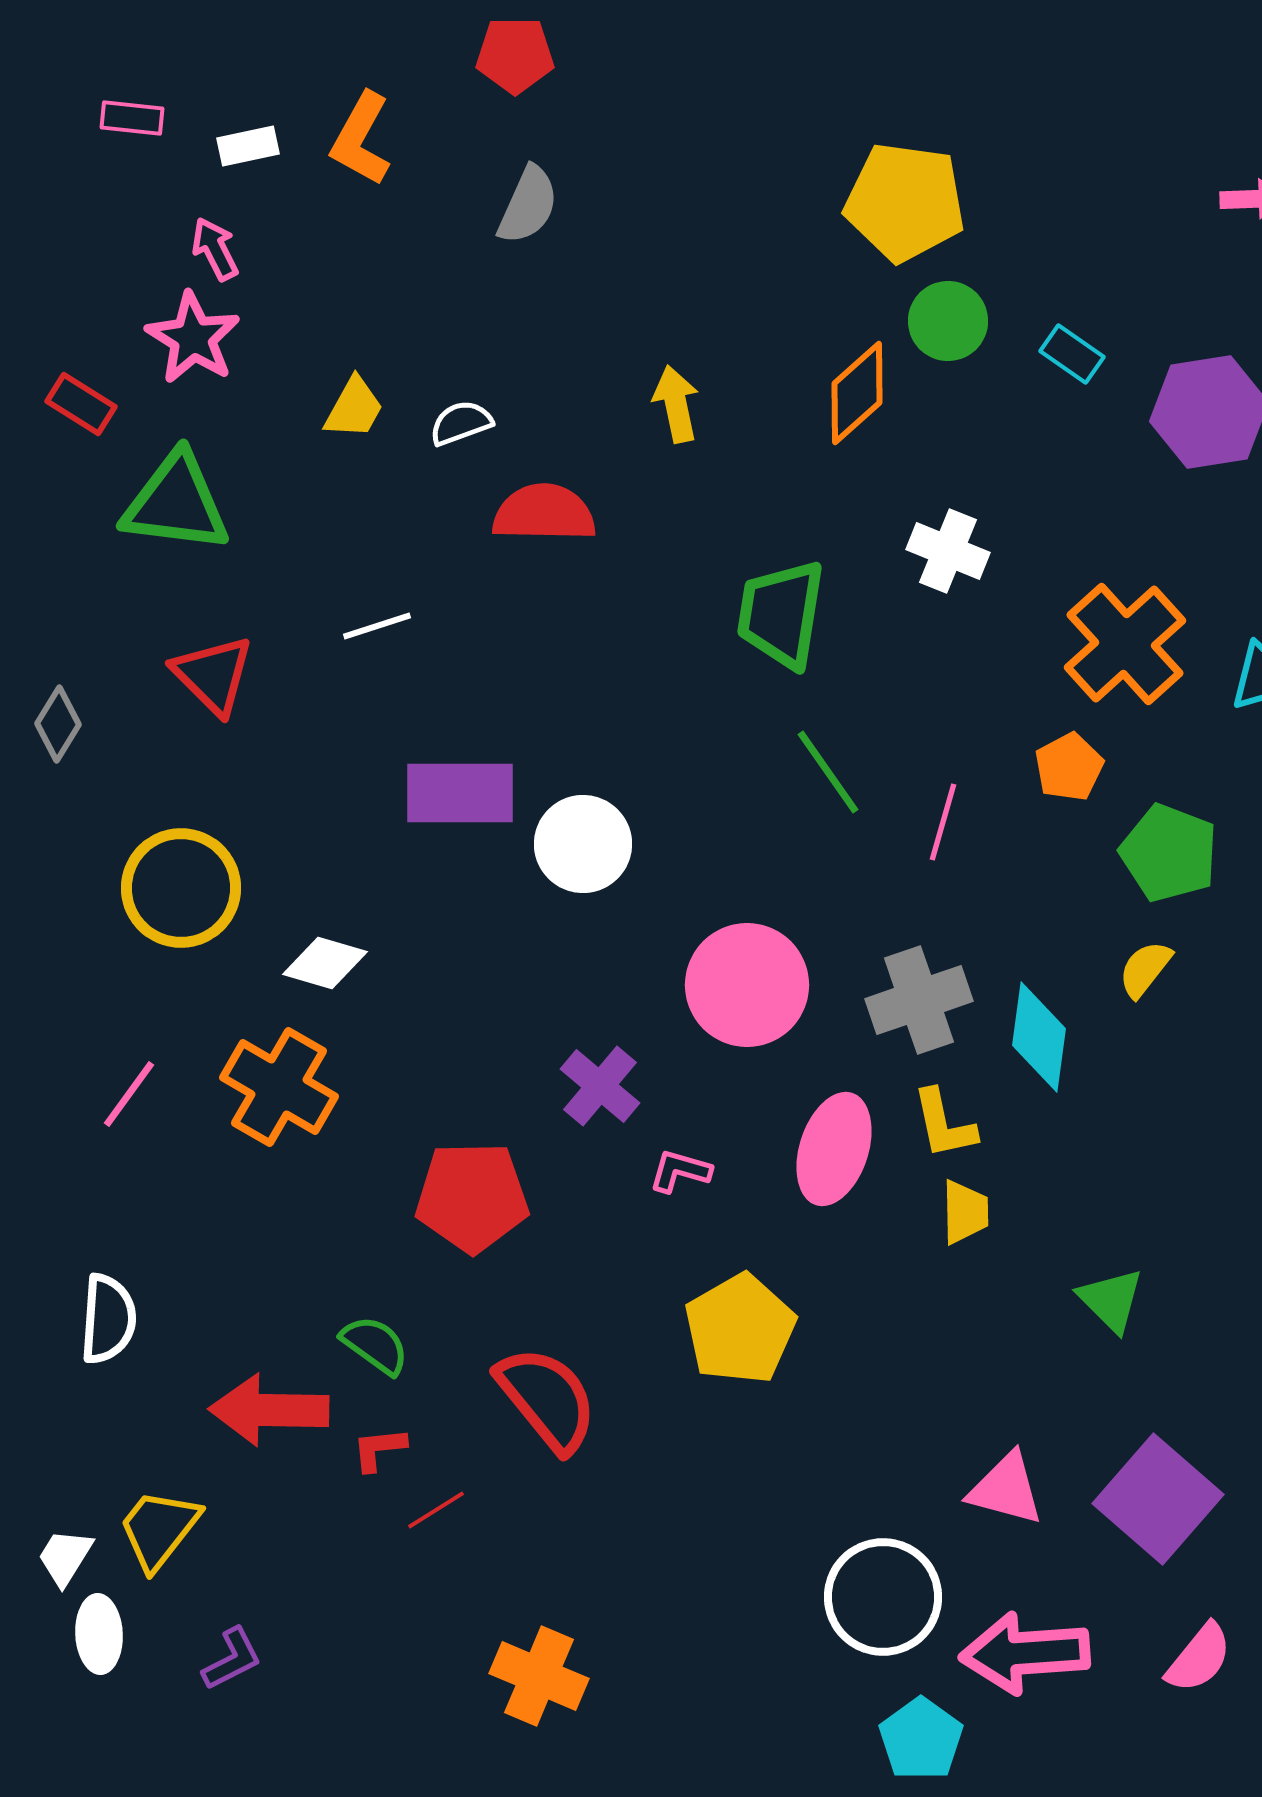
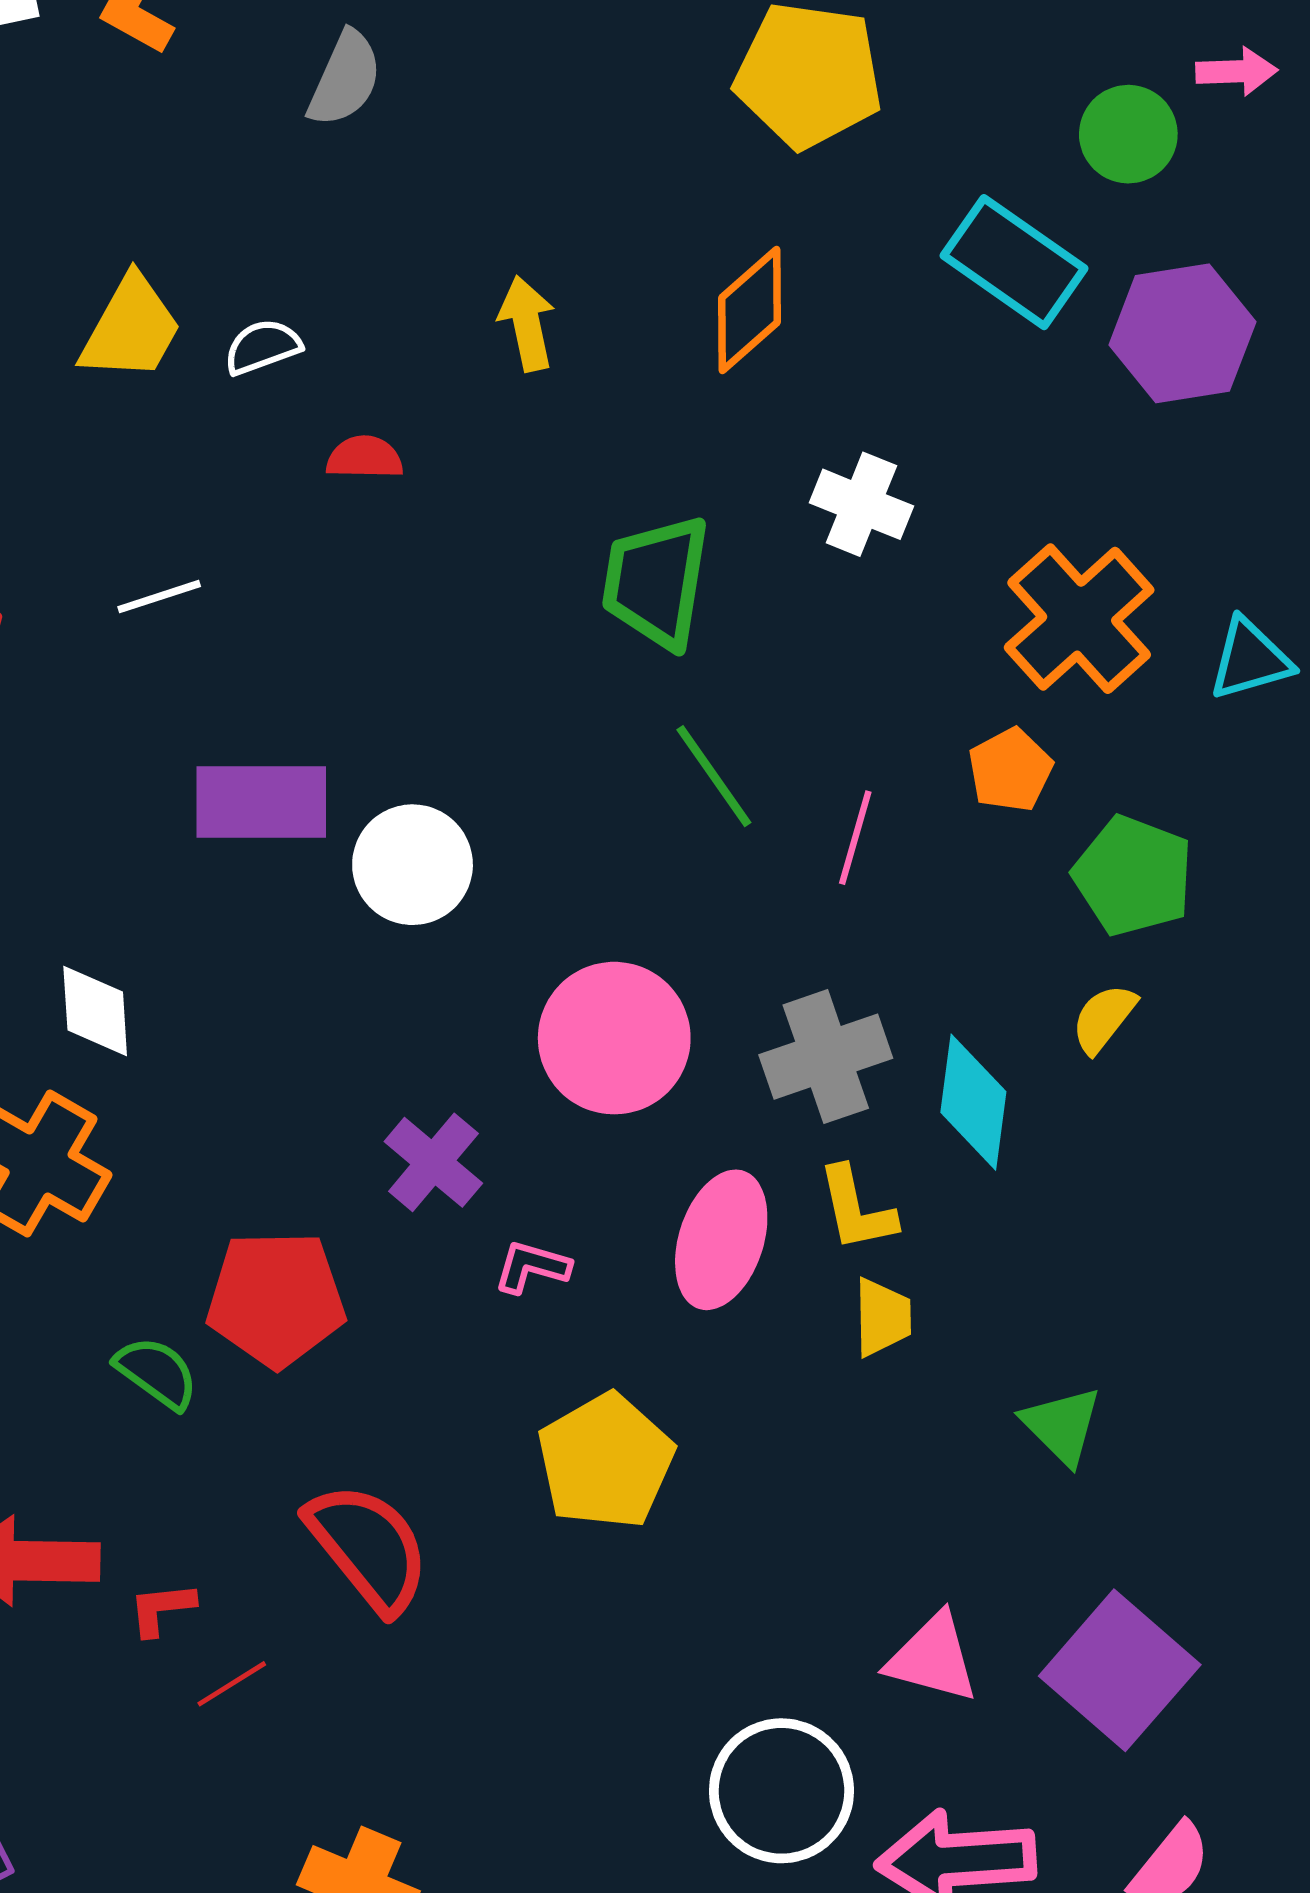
green circle: (948, 321) -> (1128, 134), moved
cyan rectangle: (1072, 354) -> (1014, 262), size x1.8
yellow trapezoid: (354, 408) -> (131, 328), size x1.4
red semicircle: (544, 513) -> (365, 458), size x0.6
white diamond: (325, 963) -> (95, 1011), turned 70
green semicircle: (375, 1345) -> (157, 1373), moved

